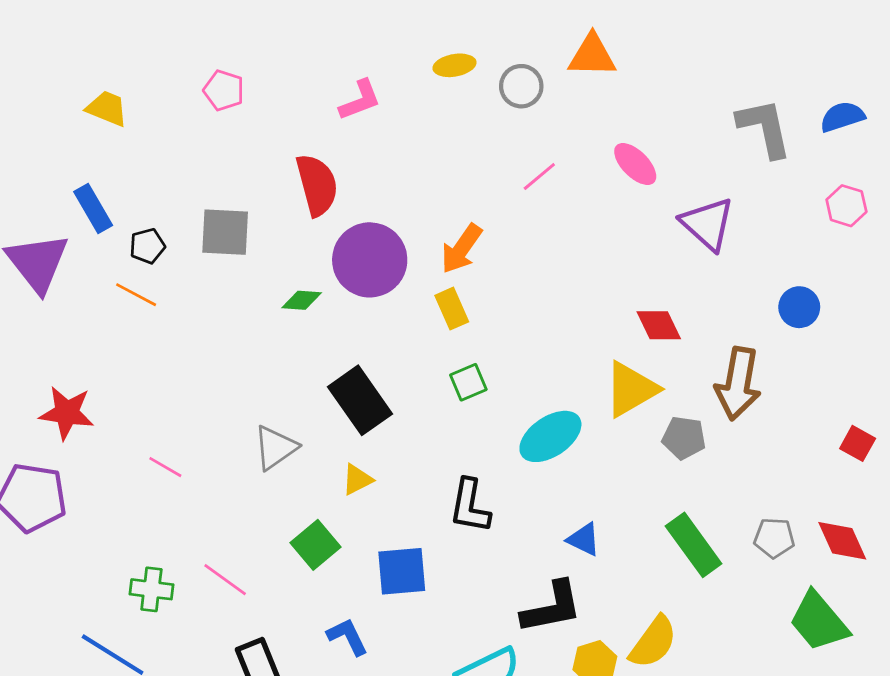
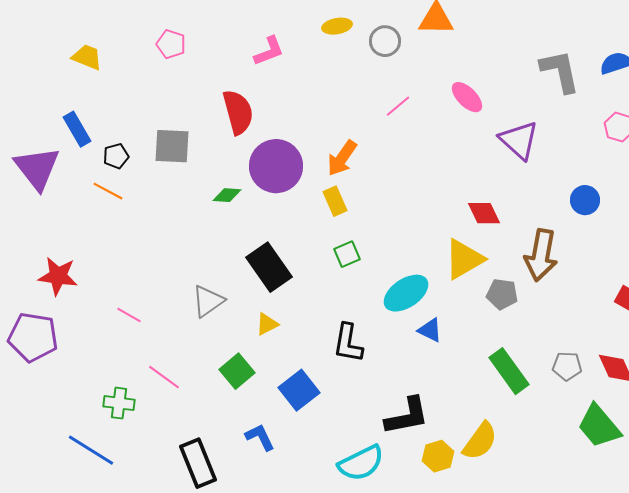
blue triangle: (584, 539) -> (430, 330), moved
blue square: (402, 571) -> (299, 390), turned -33
pink line: (225, 580) -> (164, 377), moved

